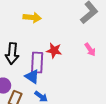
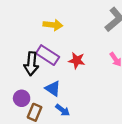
purple rectangle: (37, 63) -> (48, 55), moved, turned -60

